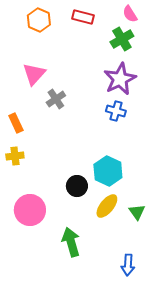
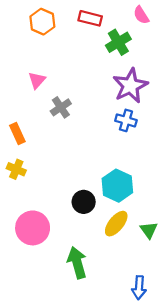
green cross: (122, 39) -> (118, 42), moved
pink triangle: (34, 74) -> (37, 80), size x0.7
yellow cross: (15, 156) -> (16, 169), turned 30

